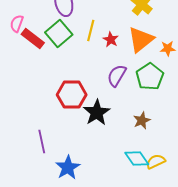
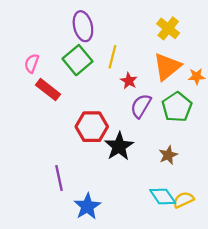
pink semicircle: (17, 24) -> (32, 63), moved
red rectangle: (33, 39) -> (48, 90), moved
red star: (111, 40) -> (129, 81), moved

